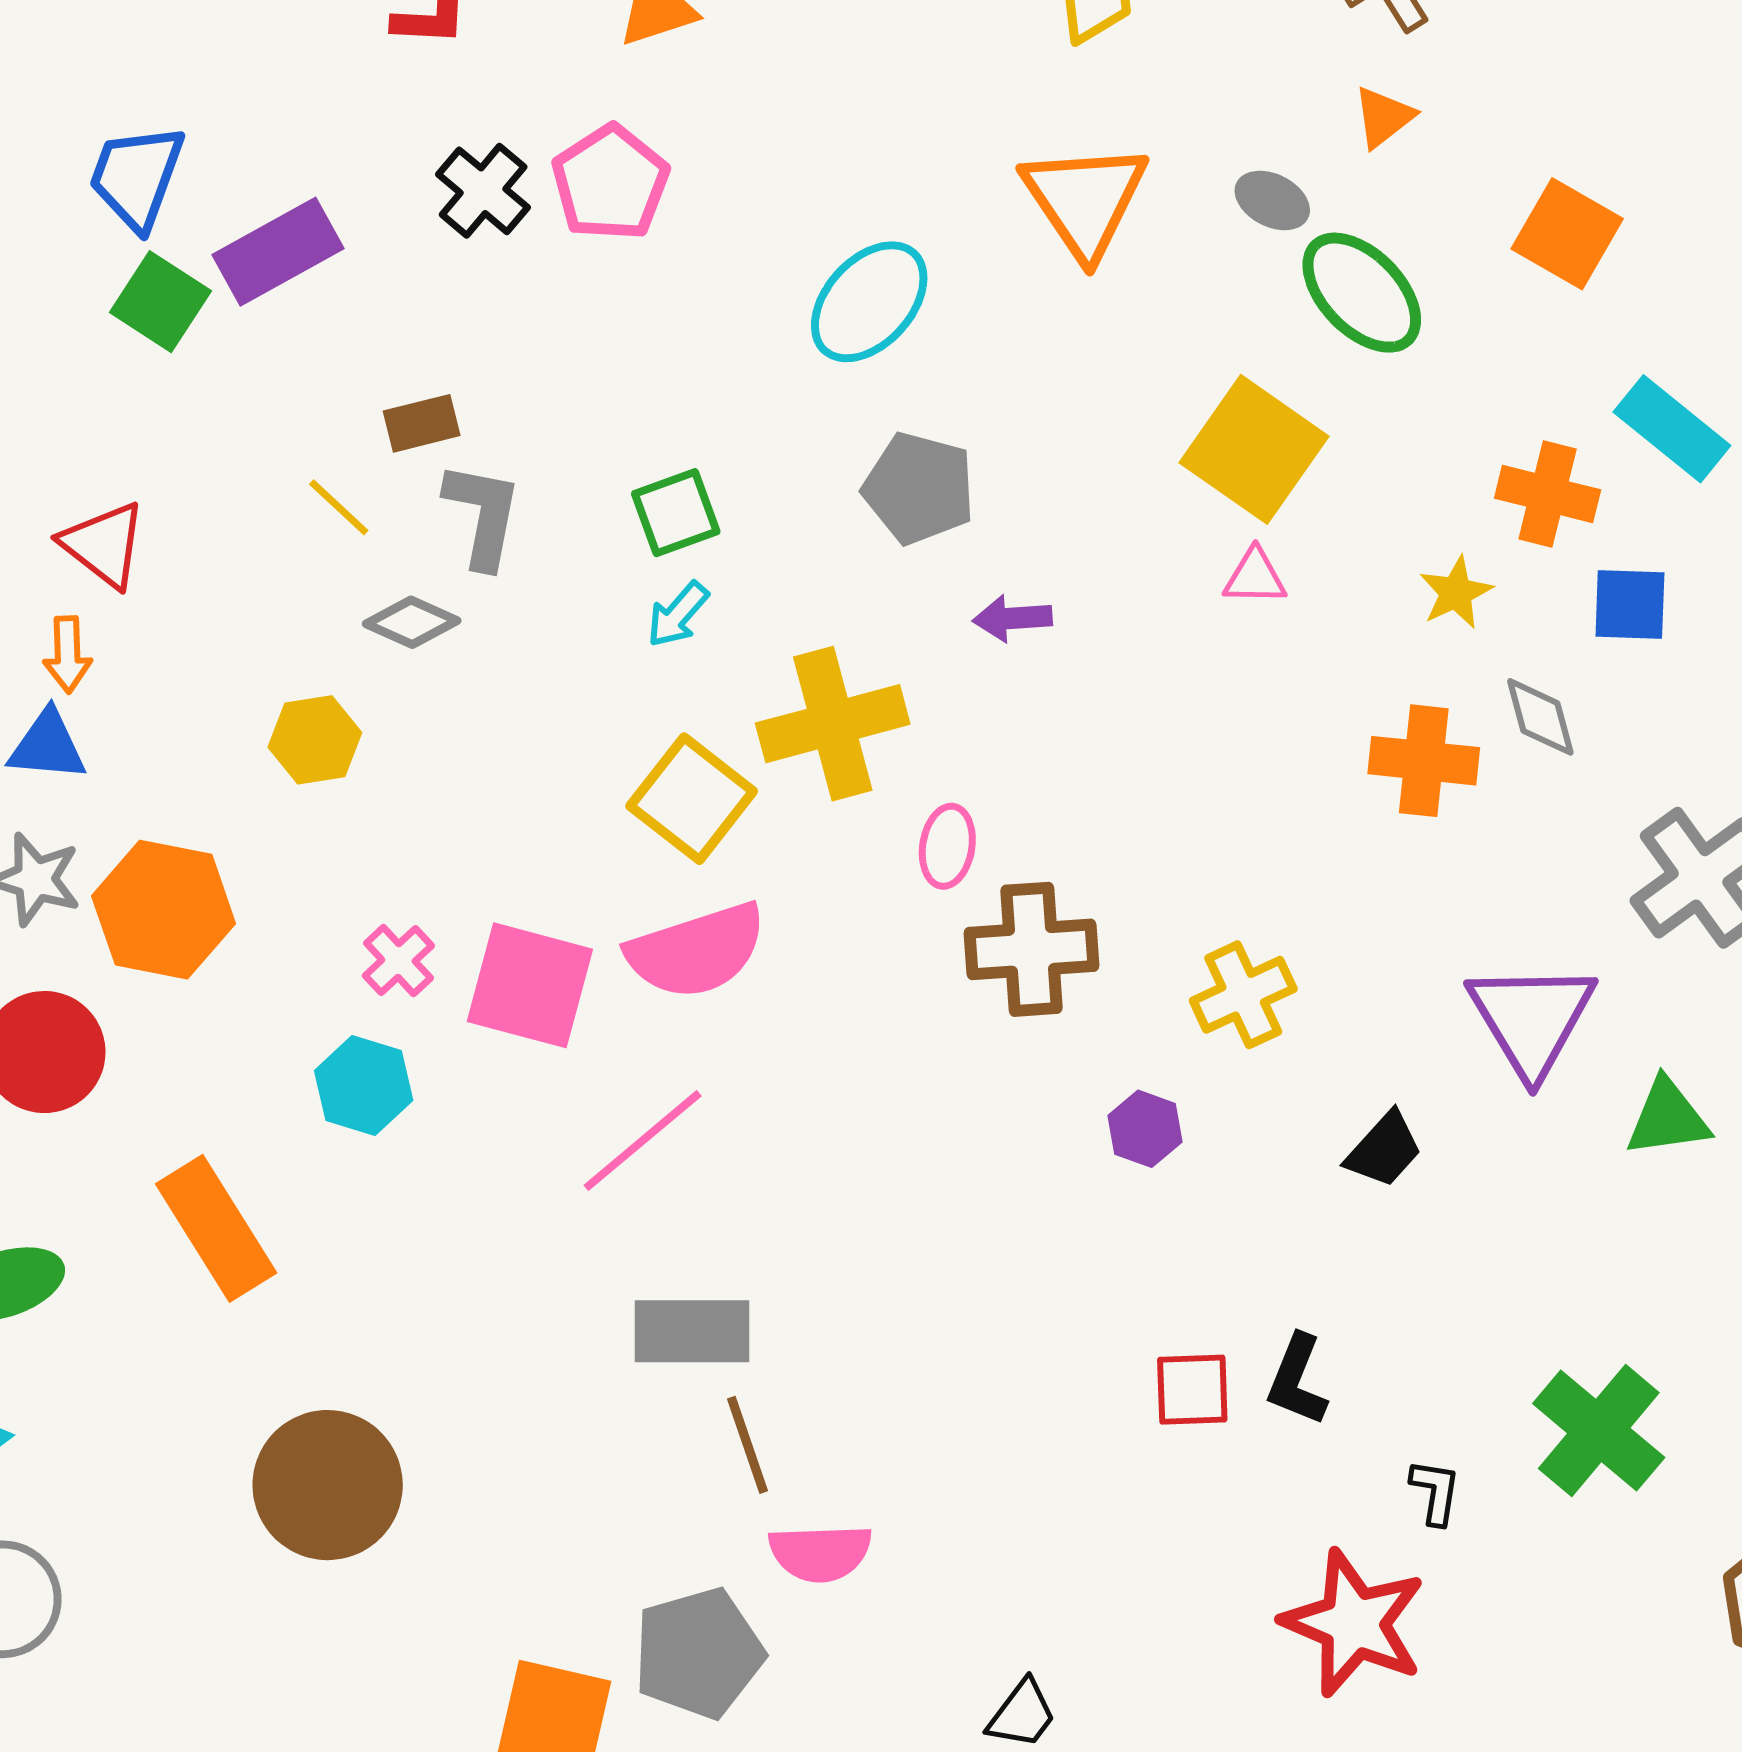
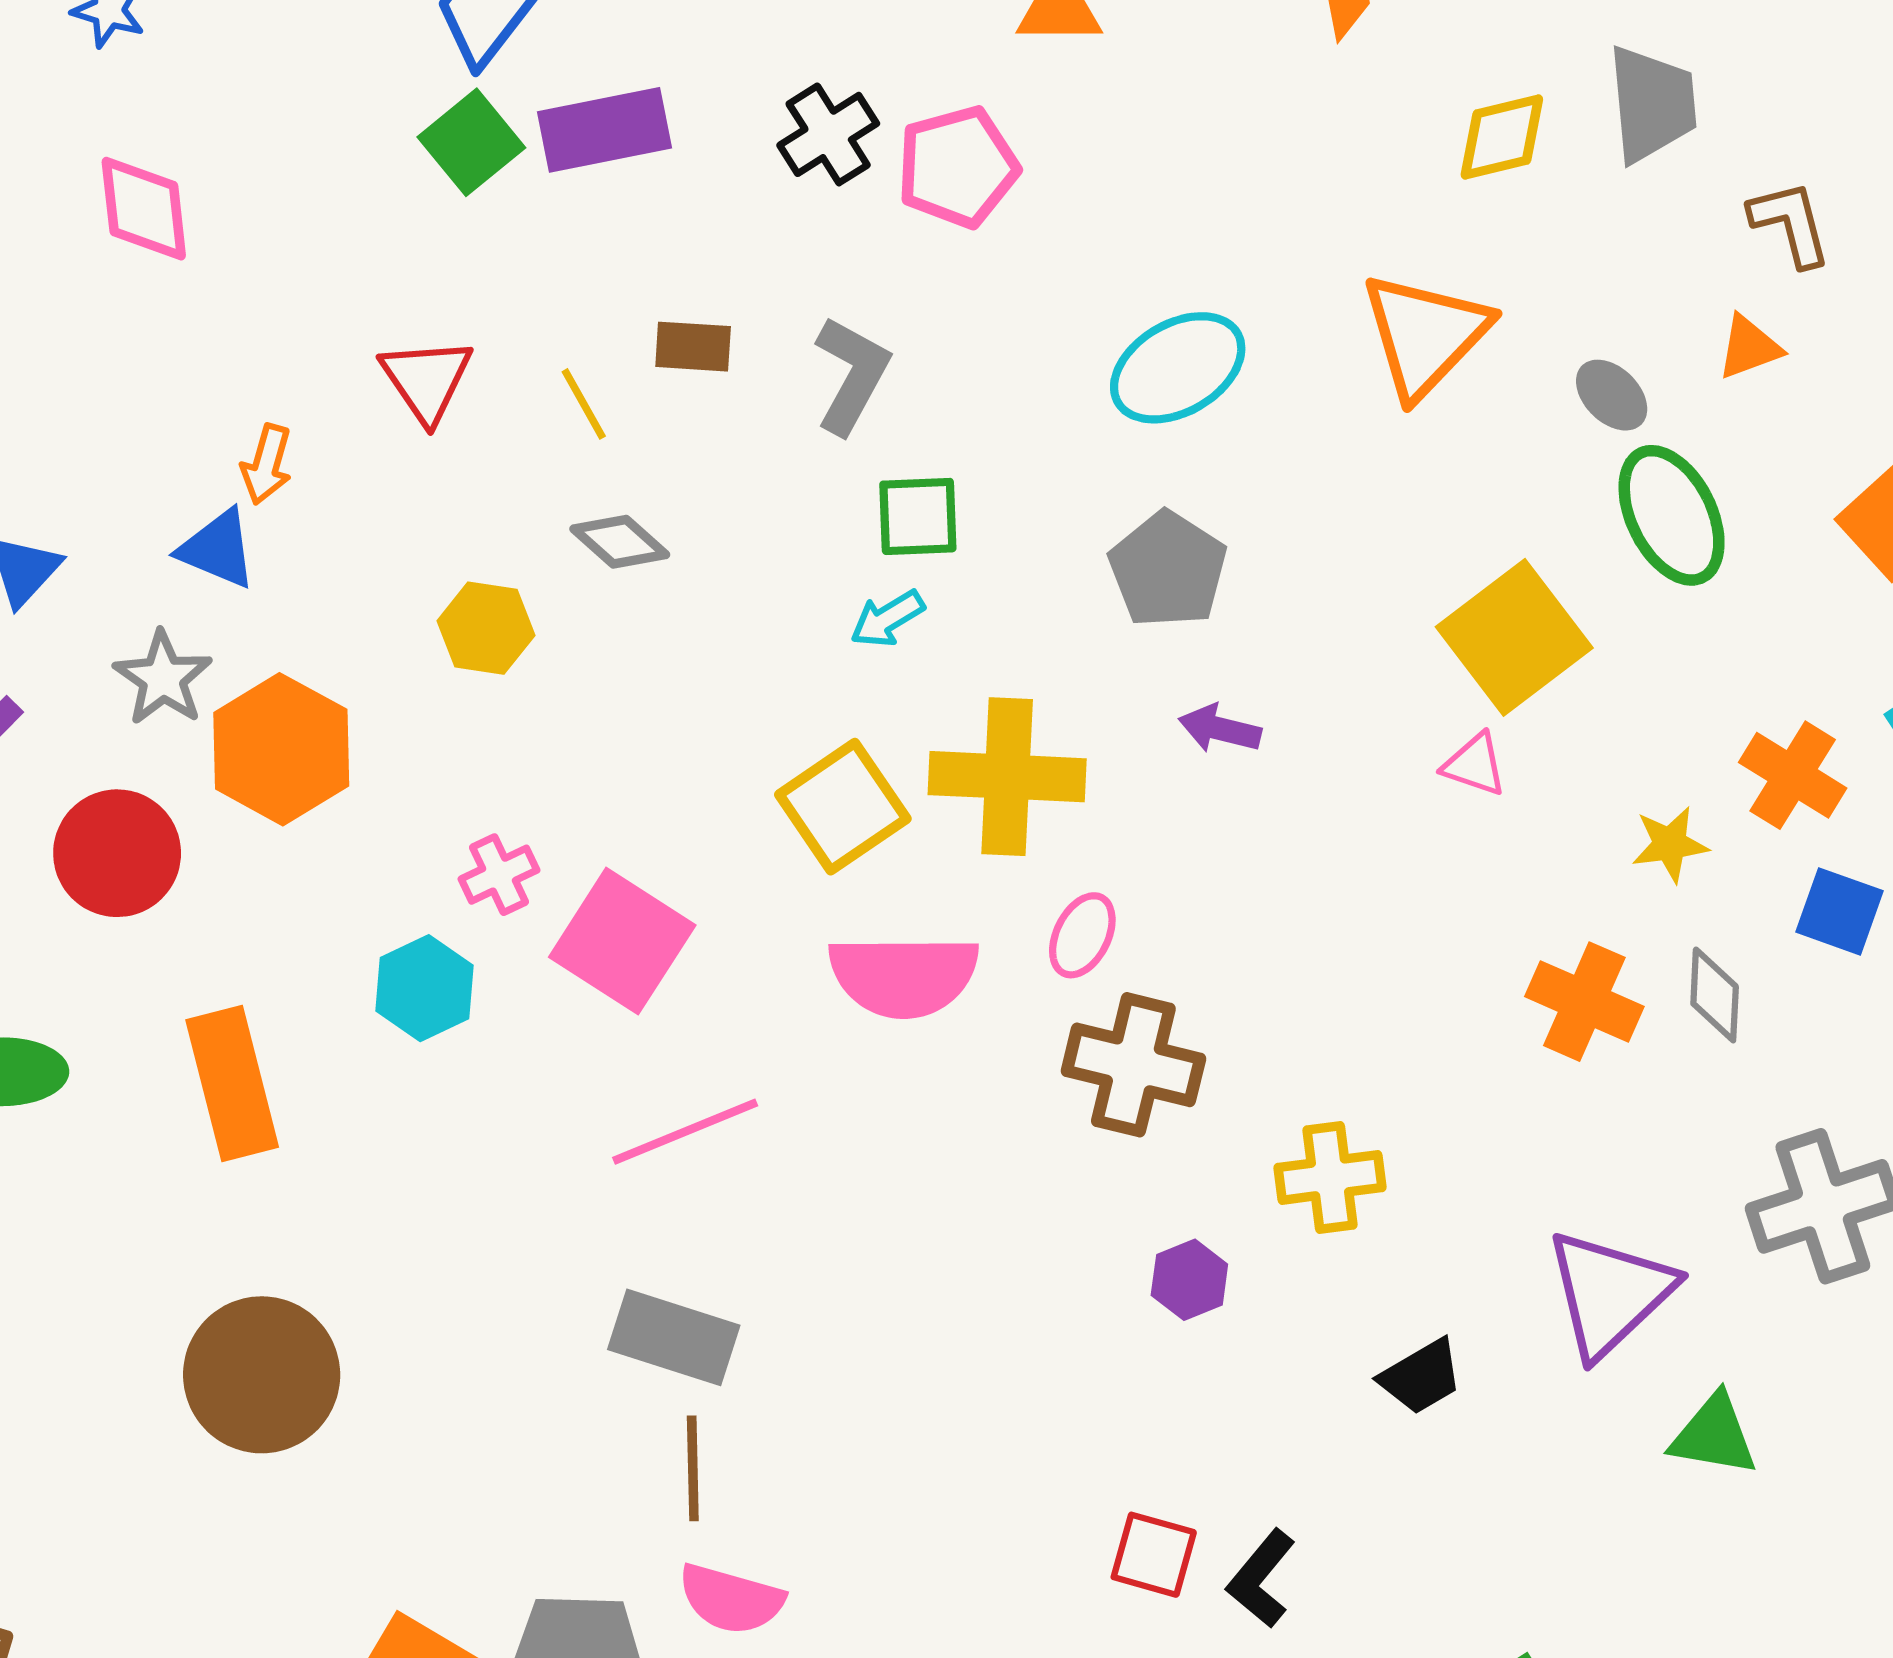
gray L-shape: (483, 515) -> (852, 375), moved
red triangle: (104, 545) -> (427, 380), moved
pink semicircle: (697, 951) -> (904, 976), moved

